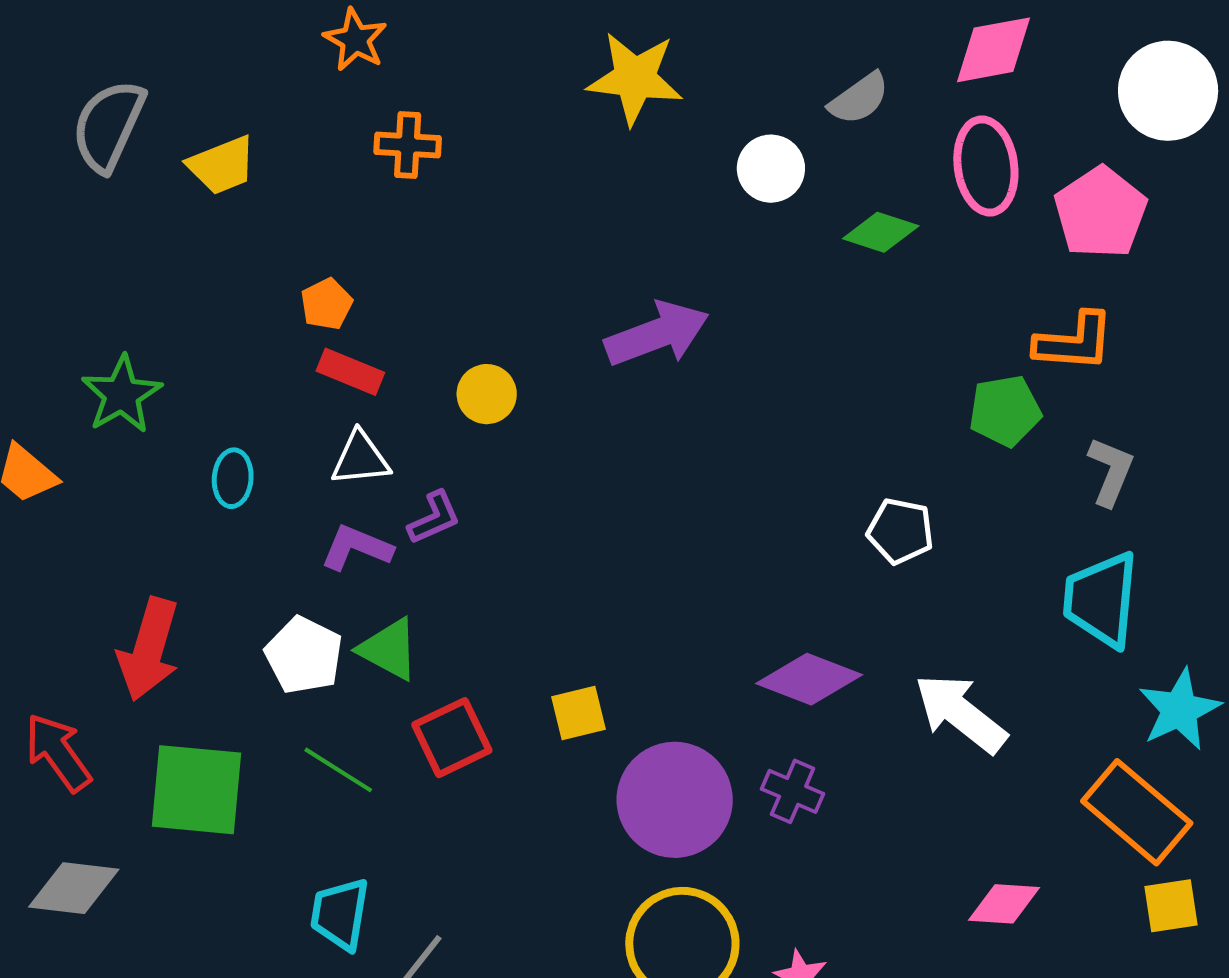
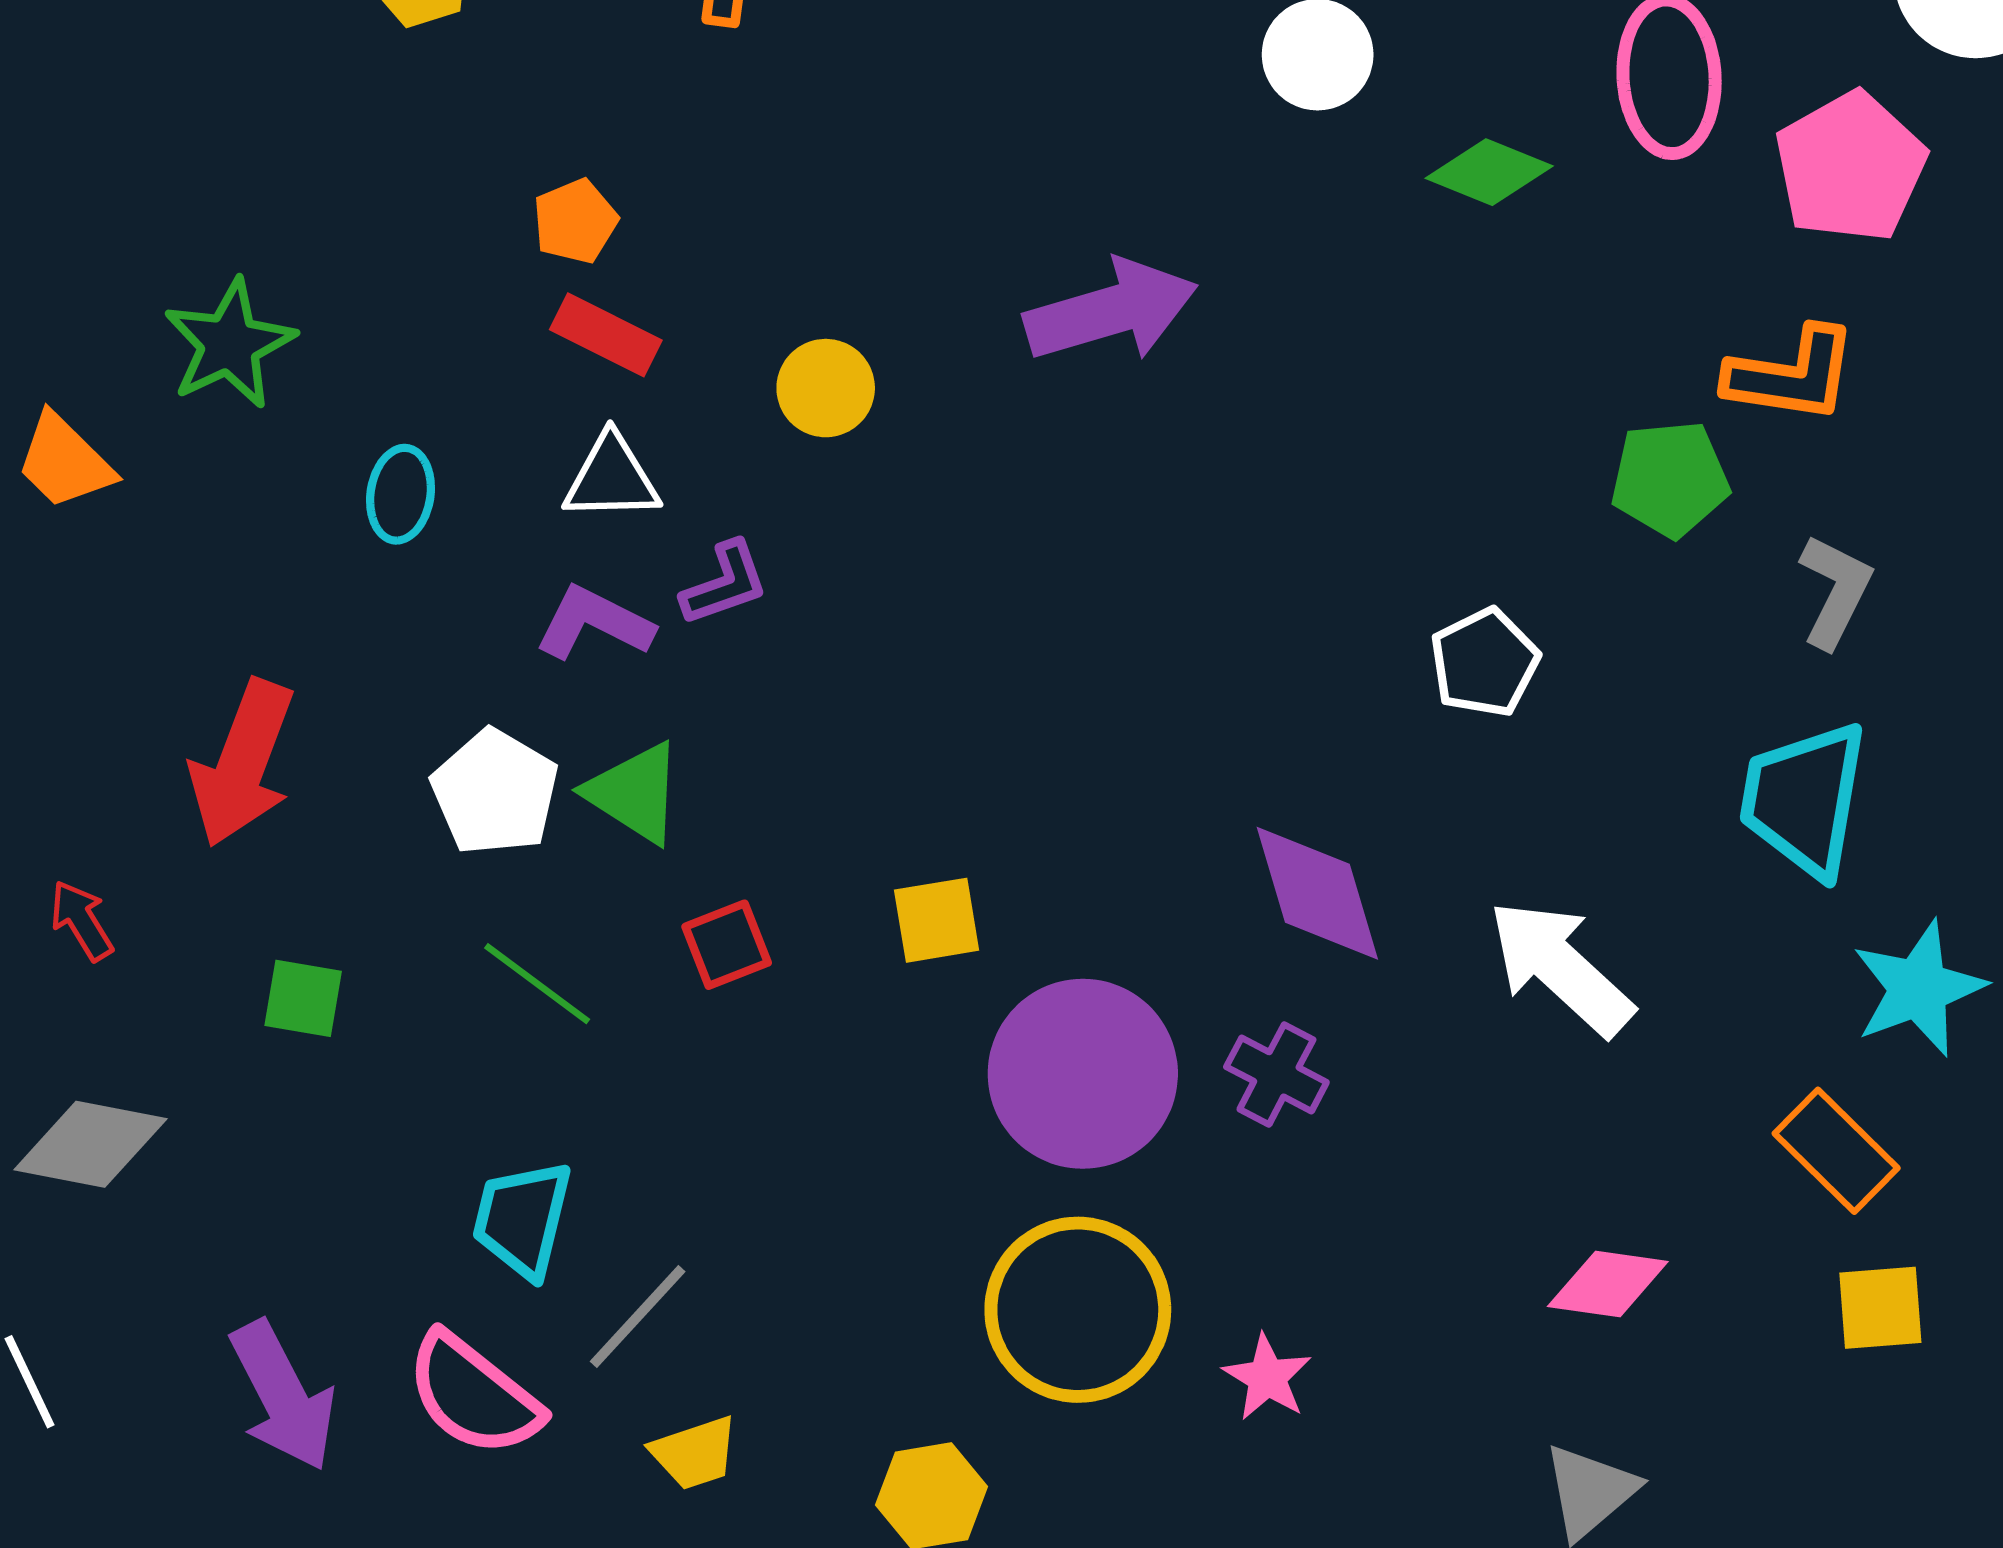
white pentagon: (900, 531) -> (1484, 663), turned 30
purple diamond: (809, 679) -> (1317, 893), turned 48
red square: (452, 738) -> (727, 945), size x0.7
red arrow: (58, 752) -> (82, 921), size x0.6
green square: (196, 790) -> (303, 998), size x0.5
orange rectangle: (1137, 812) -> (1836, 1151), size x0.7

